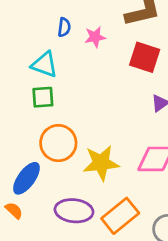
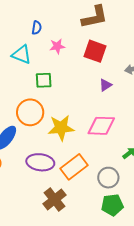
pink star: (95, 37) -> (57, 46), moved
green square: (43, 97) -> (44, 80), moved

